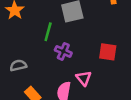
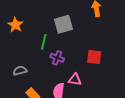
pink triangle: (84, 78) -> (75, 79), turned -40

